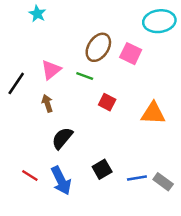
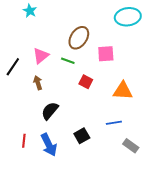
pink square: (131, 54) -> (106, 54), moved, turned -30
red line: (30, 176) -> (24, 141), turned 64
blue line: (137, 178) -> (114, 123), moved

